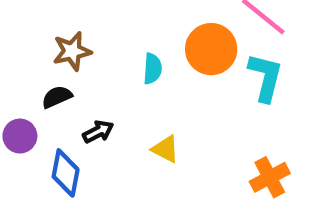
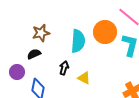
cyan semicircle: (152, 69) -> (78, 41), size x1.6
black arrow: (98, 132) -> (64, 68), moved, turned -48

